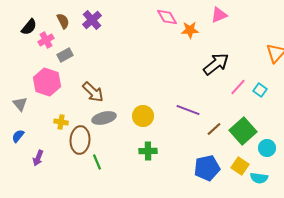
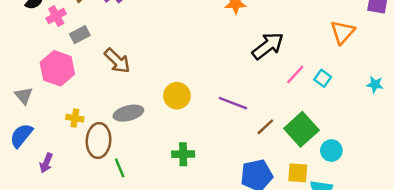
brown arrow: (93, 92) -> (117, 61), moved
yellow circle: (143, 116) -> (177, 96), moved
blue semicircle: (18, 136) -> (21, 136), size x1.5
yellow square: (240, 166) -> (298, 173), turned -30

